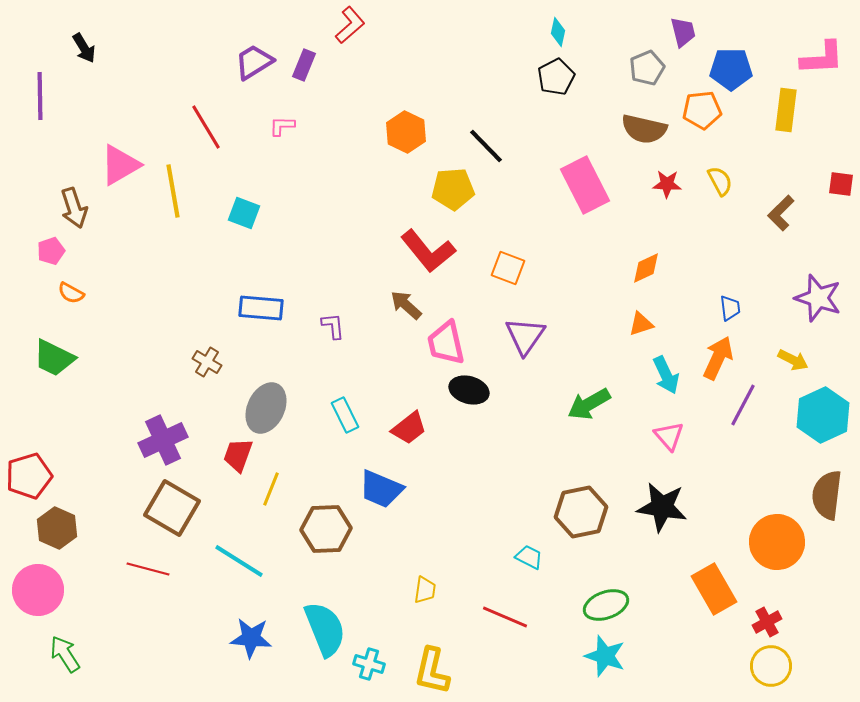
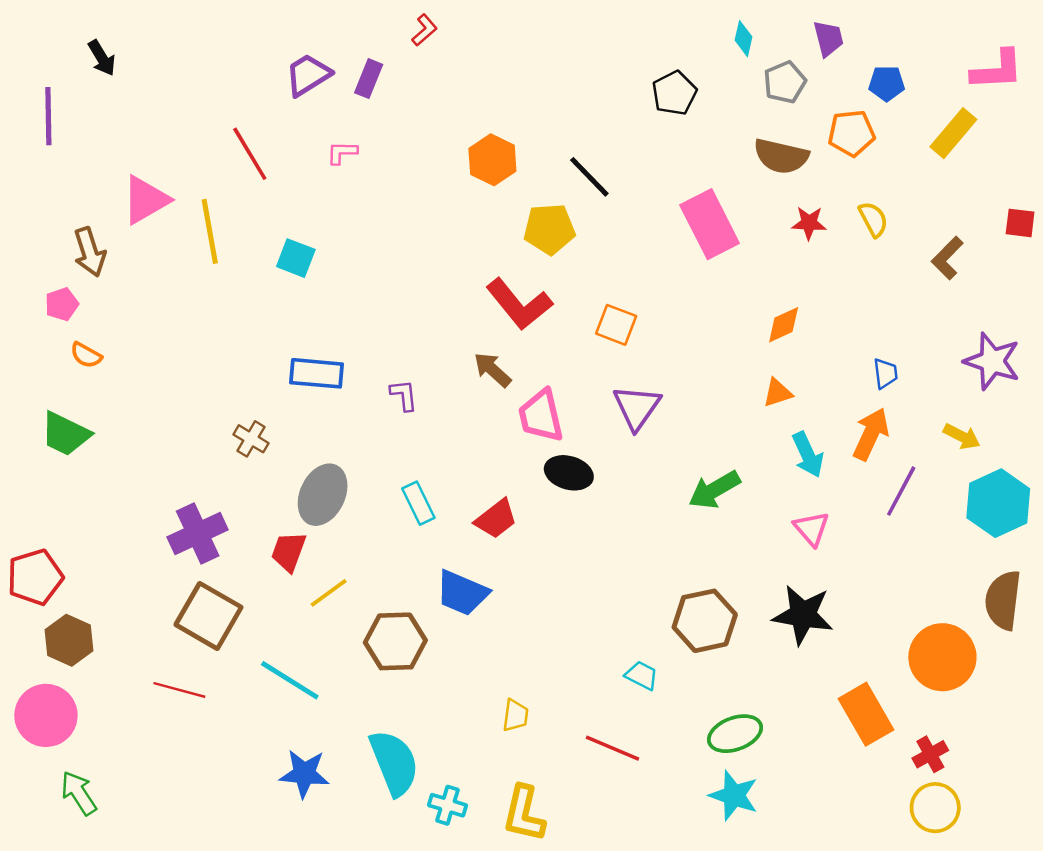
red L-shape: (350, 25) -> (424, 30), size x0.7
cyan diamond: (558, 32) -> (743, 39), moved
blue pentagon: (731, 69) -> (887, 83), size x0.7
yellow rectangle: (786, 110) -> (953, 133), turned 33
yellow line: (271, 489) -> (329, 593), turned 32

